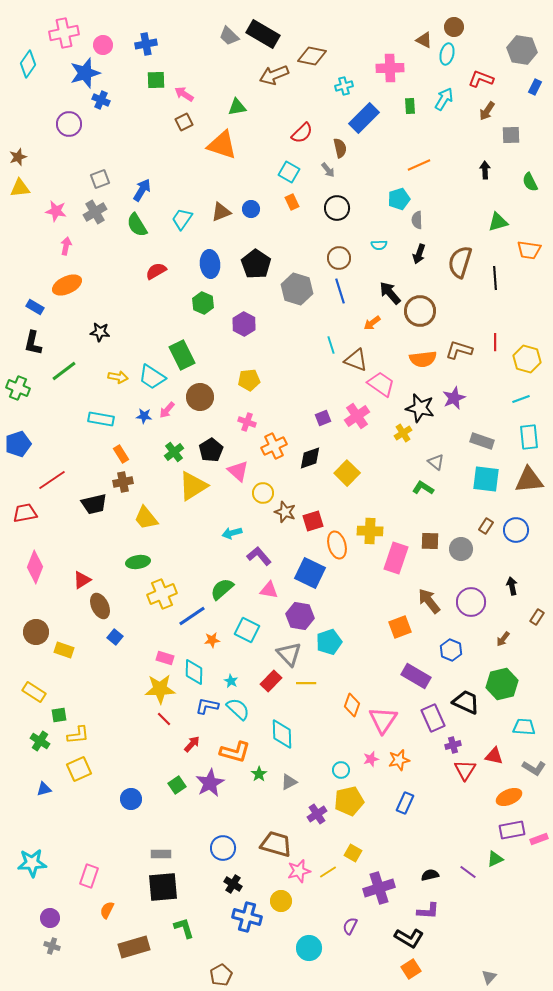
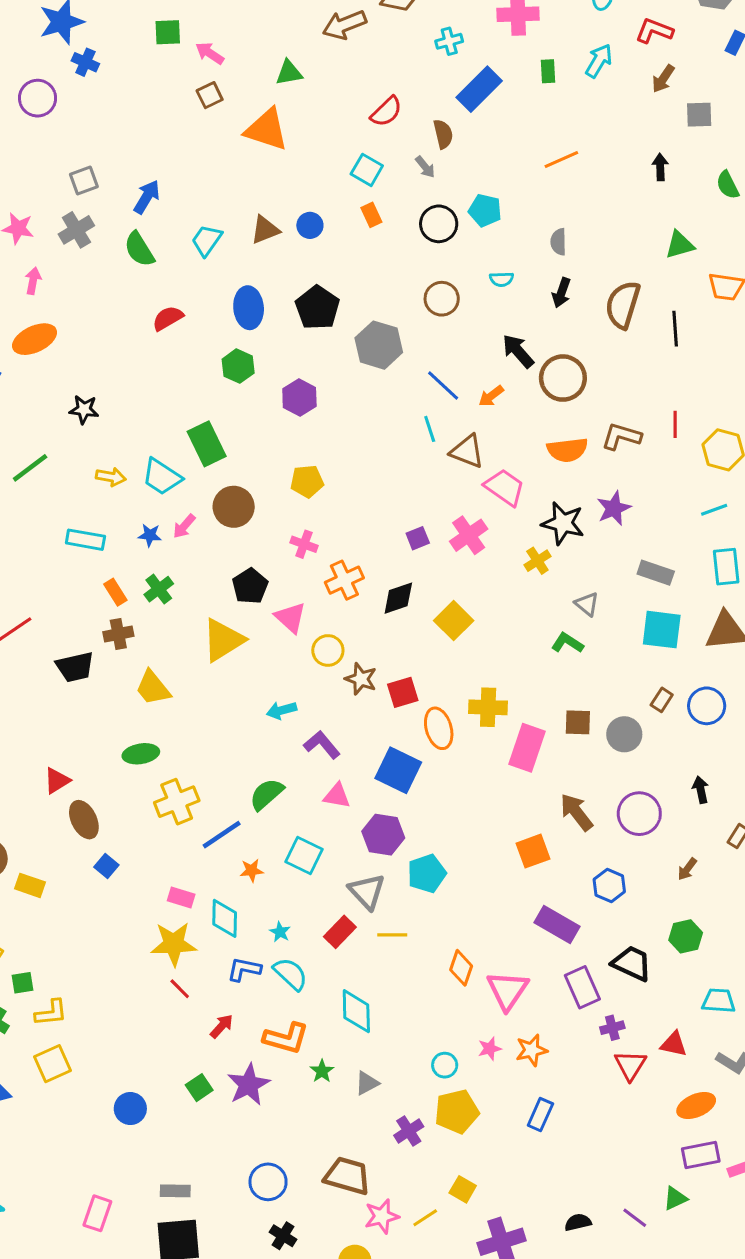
cyan pentagon: (399, 199) -> (485, 210), moved, turned 30
blue line: (340, 291) -> (443, 386), moved, turned -30
green cross: (174, 452) -> (159, 589), moved
green hexagon: (502, 684) -> (686, 936), size x0.7
pink rectangle: (89, 876) -> (97, 1213), moved

